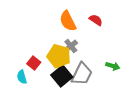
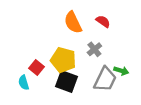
gray cross: (71, 46) -> (94, 49), moved
gray trapezoid: (82, 74) -> (105, 79), moved
black square: (62, 76) -> (67, 81), turned -30

